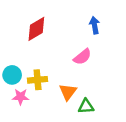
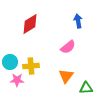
orange triangle: (68, 92) -> (66, 76), moved
green triangle: (86, 106) -> (86, 88), moved

